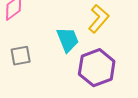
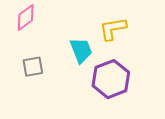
yellow L-shape: (99, 19) -> (113, 29), turned -140

